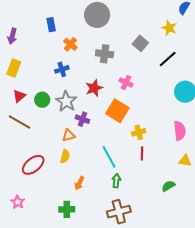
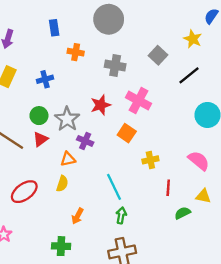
orange cross: (70, 44) -> (76, 52), turned -32
blue cross: (62, 69) -> (45, 79), moved
pink cross: (126, 83) -> (139, 101), size x1.5
red triangle: (19, 96) -> (40, 139), moved
orange square: (117, 111) -> (127, 133), size x0.7
pink semicircle: (180, 131) -> (199, 161), turned -48
red line: (142, 153) -> (168, 188), moved
green semicircle: (168, 186) -> (183, 213), moved

